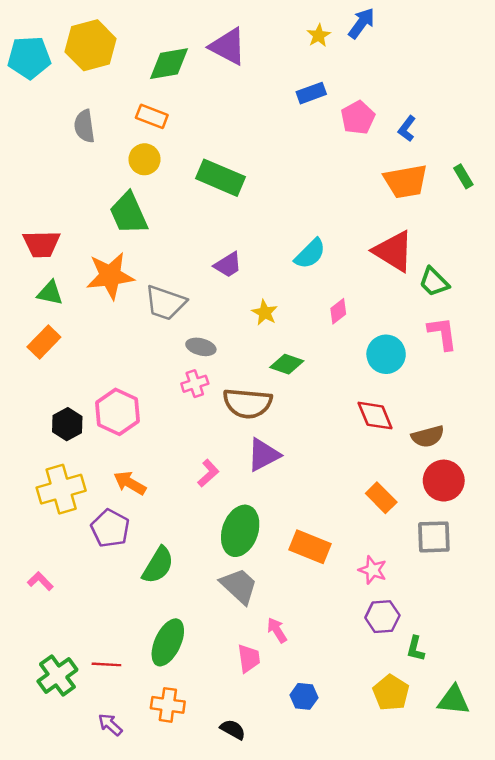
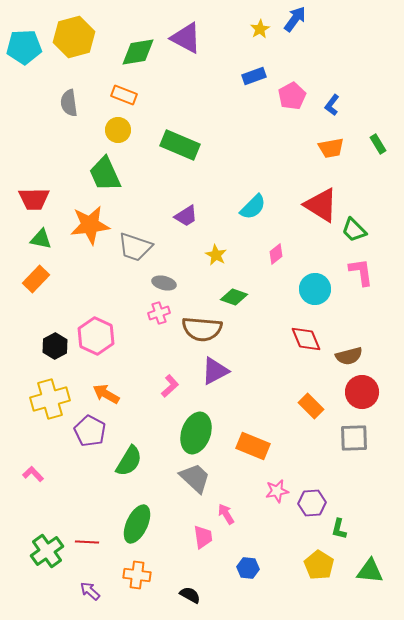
orange trapezoid: (406, 181) -> (331, 148), size x0.7
pink star: (373, 570) -> (277, 491), moved, turned -30

